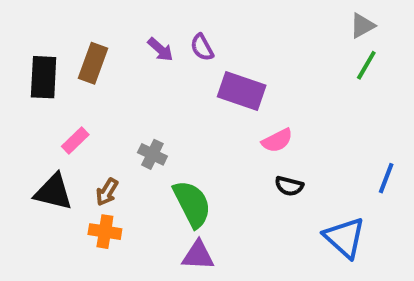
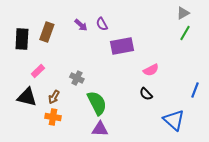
purple rectangle: (242, 91) -> (122, 46), turned -30
pink semicircle: (277, 140) -> (151, 70), moved
black semicircle: (289, 186) -> (146, 94), turned 32

